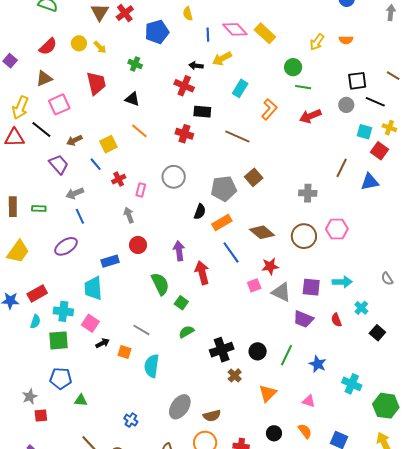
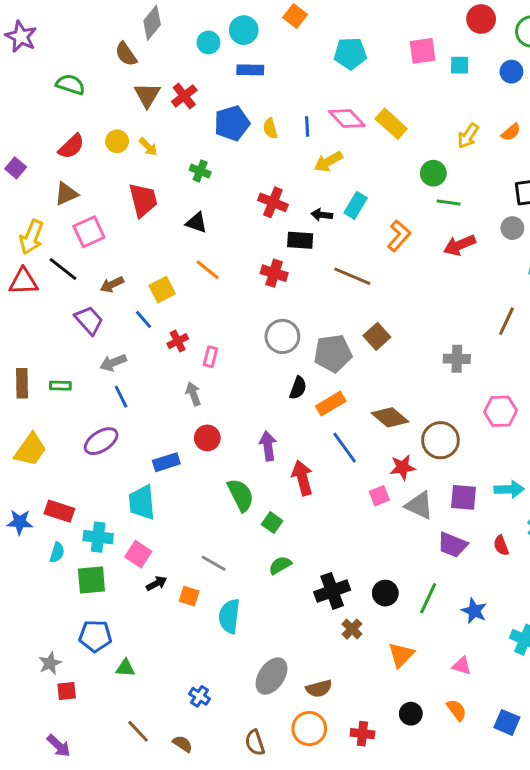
yellow semicircle: (188, 14) -> (270, 129), moved
orange semicircle: (346, 40) -> (511, 132), turned -40
black arrow: (196, 66) -> (322, 215), moved
gray circle: (174, 177) -> (282, 336), moved
brown circle: (304, 236) -> (440, 440), moved
red rectangle: (37, 294) -> (59, 511), turned 48

